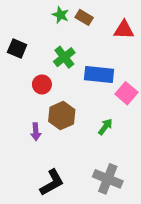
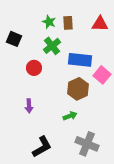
green star: (61, 15) -> (49, 22), moved
brown rectangle: (84, 17) -> (68, 23), moved, turned 56
brown hexagon: (62, 116) -> (78, 89), moved
green arrow: (105, 127) -> (70, 116), moved, turned 32

